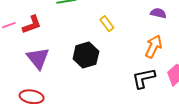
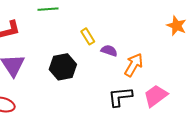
purple semicircle: (158, 13) -> (109, 51), moved

